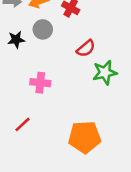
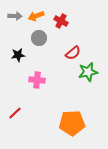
black star: (16, 40) -> (18, 55), moved
red line: (22, 124) -> (15, 113), moved

